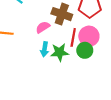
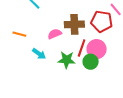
brown cross: (62, 14) -> (74, 24), turned -30
cyan arrow: (45, 49) -> (39, 54), moved, turned -72

